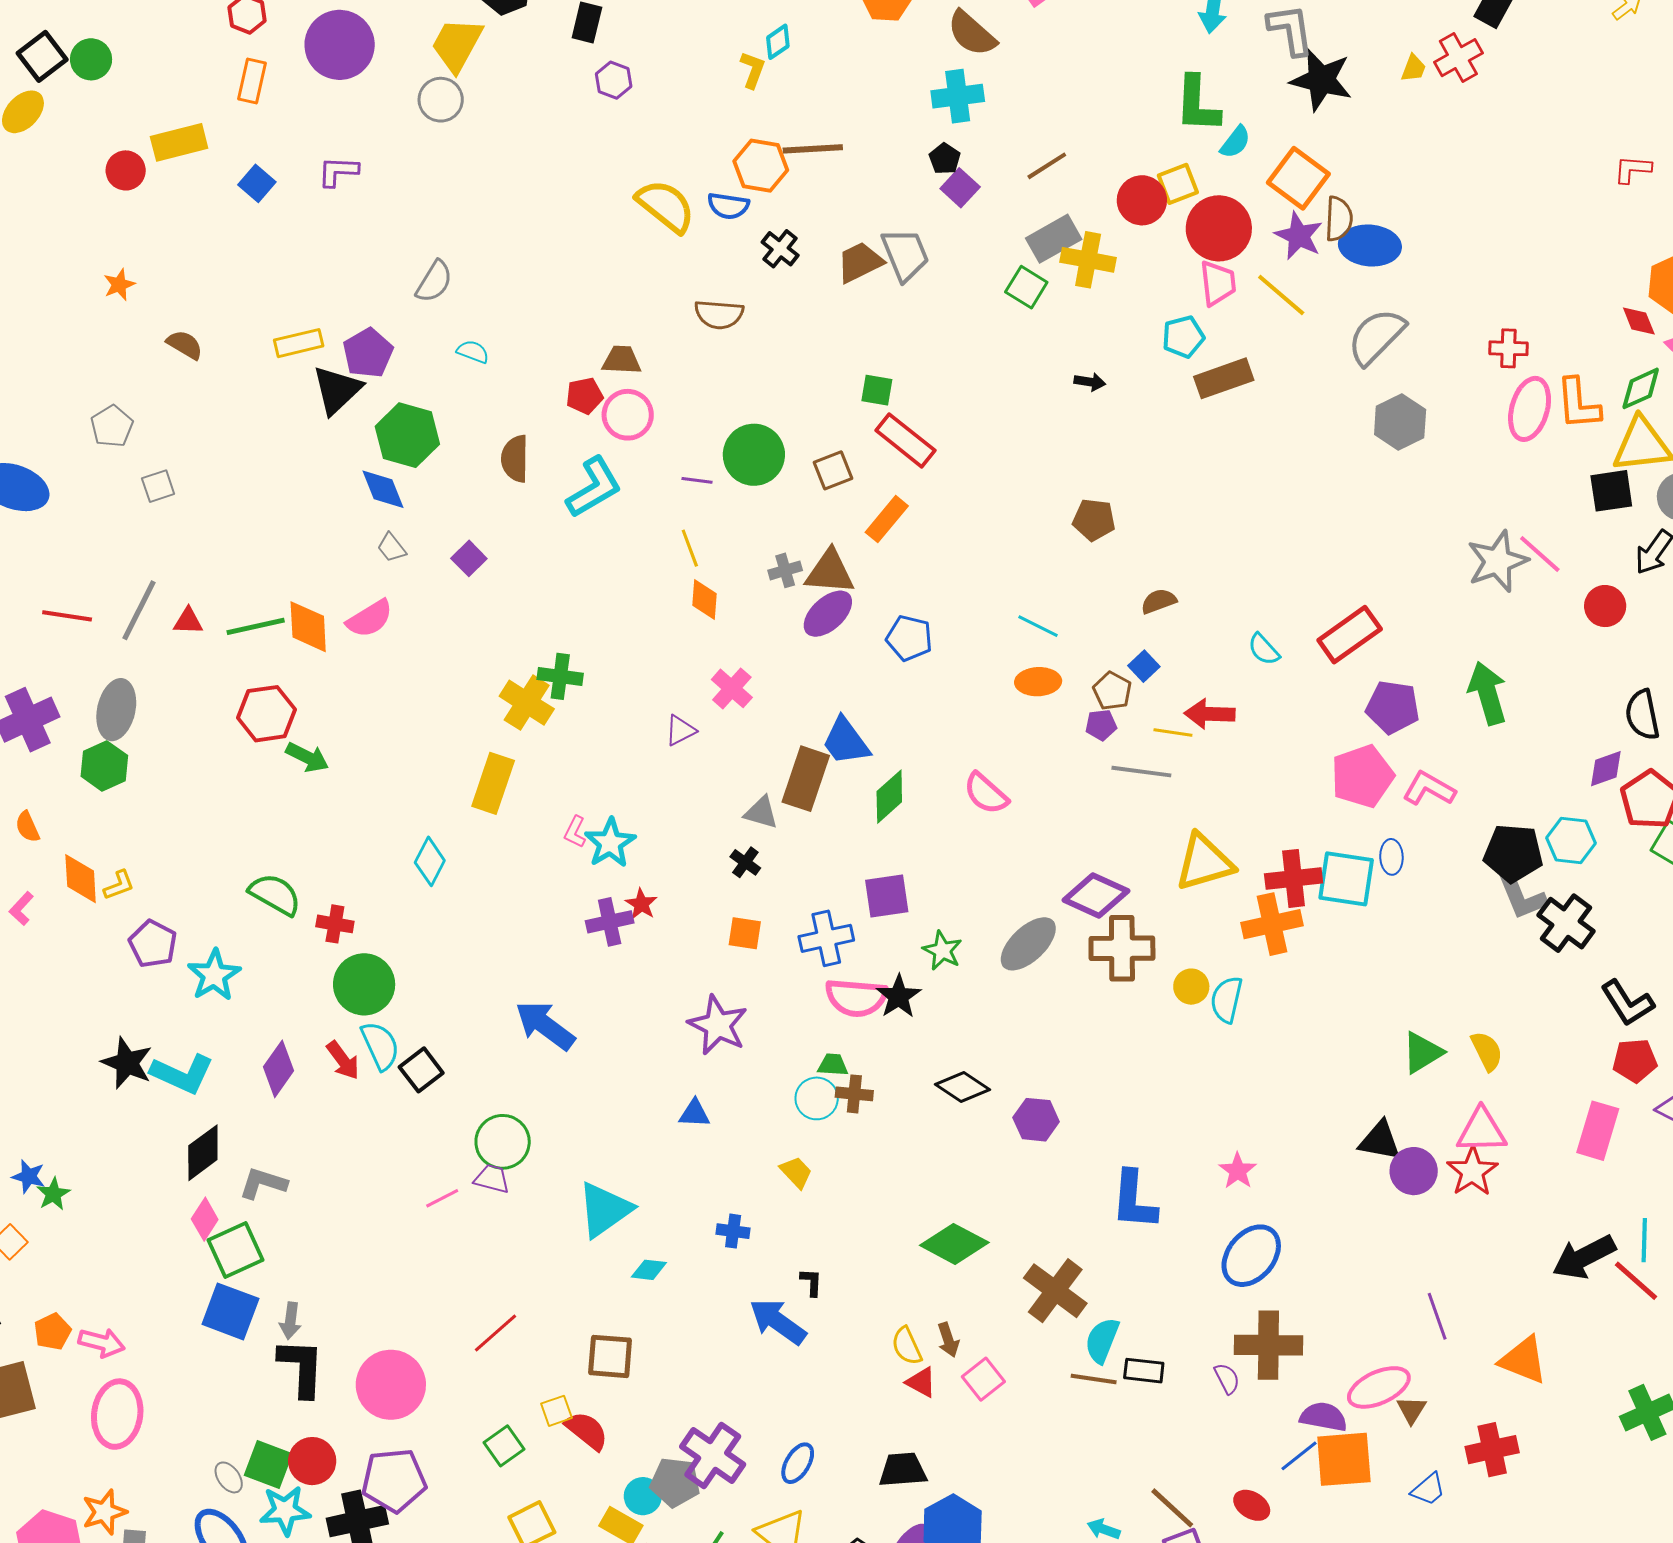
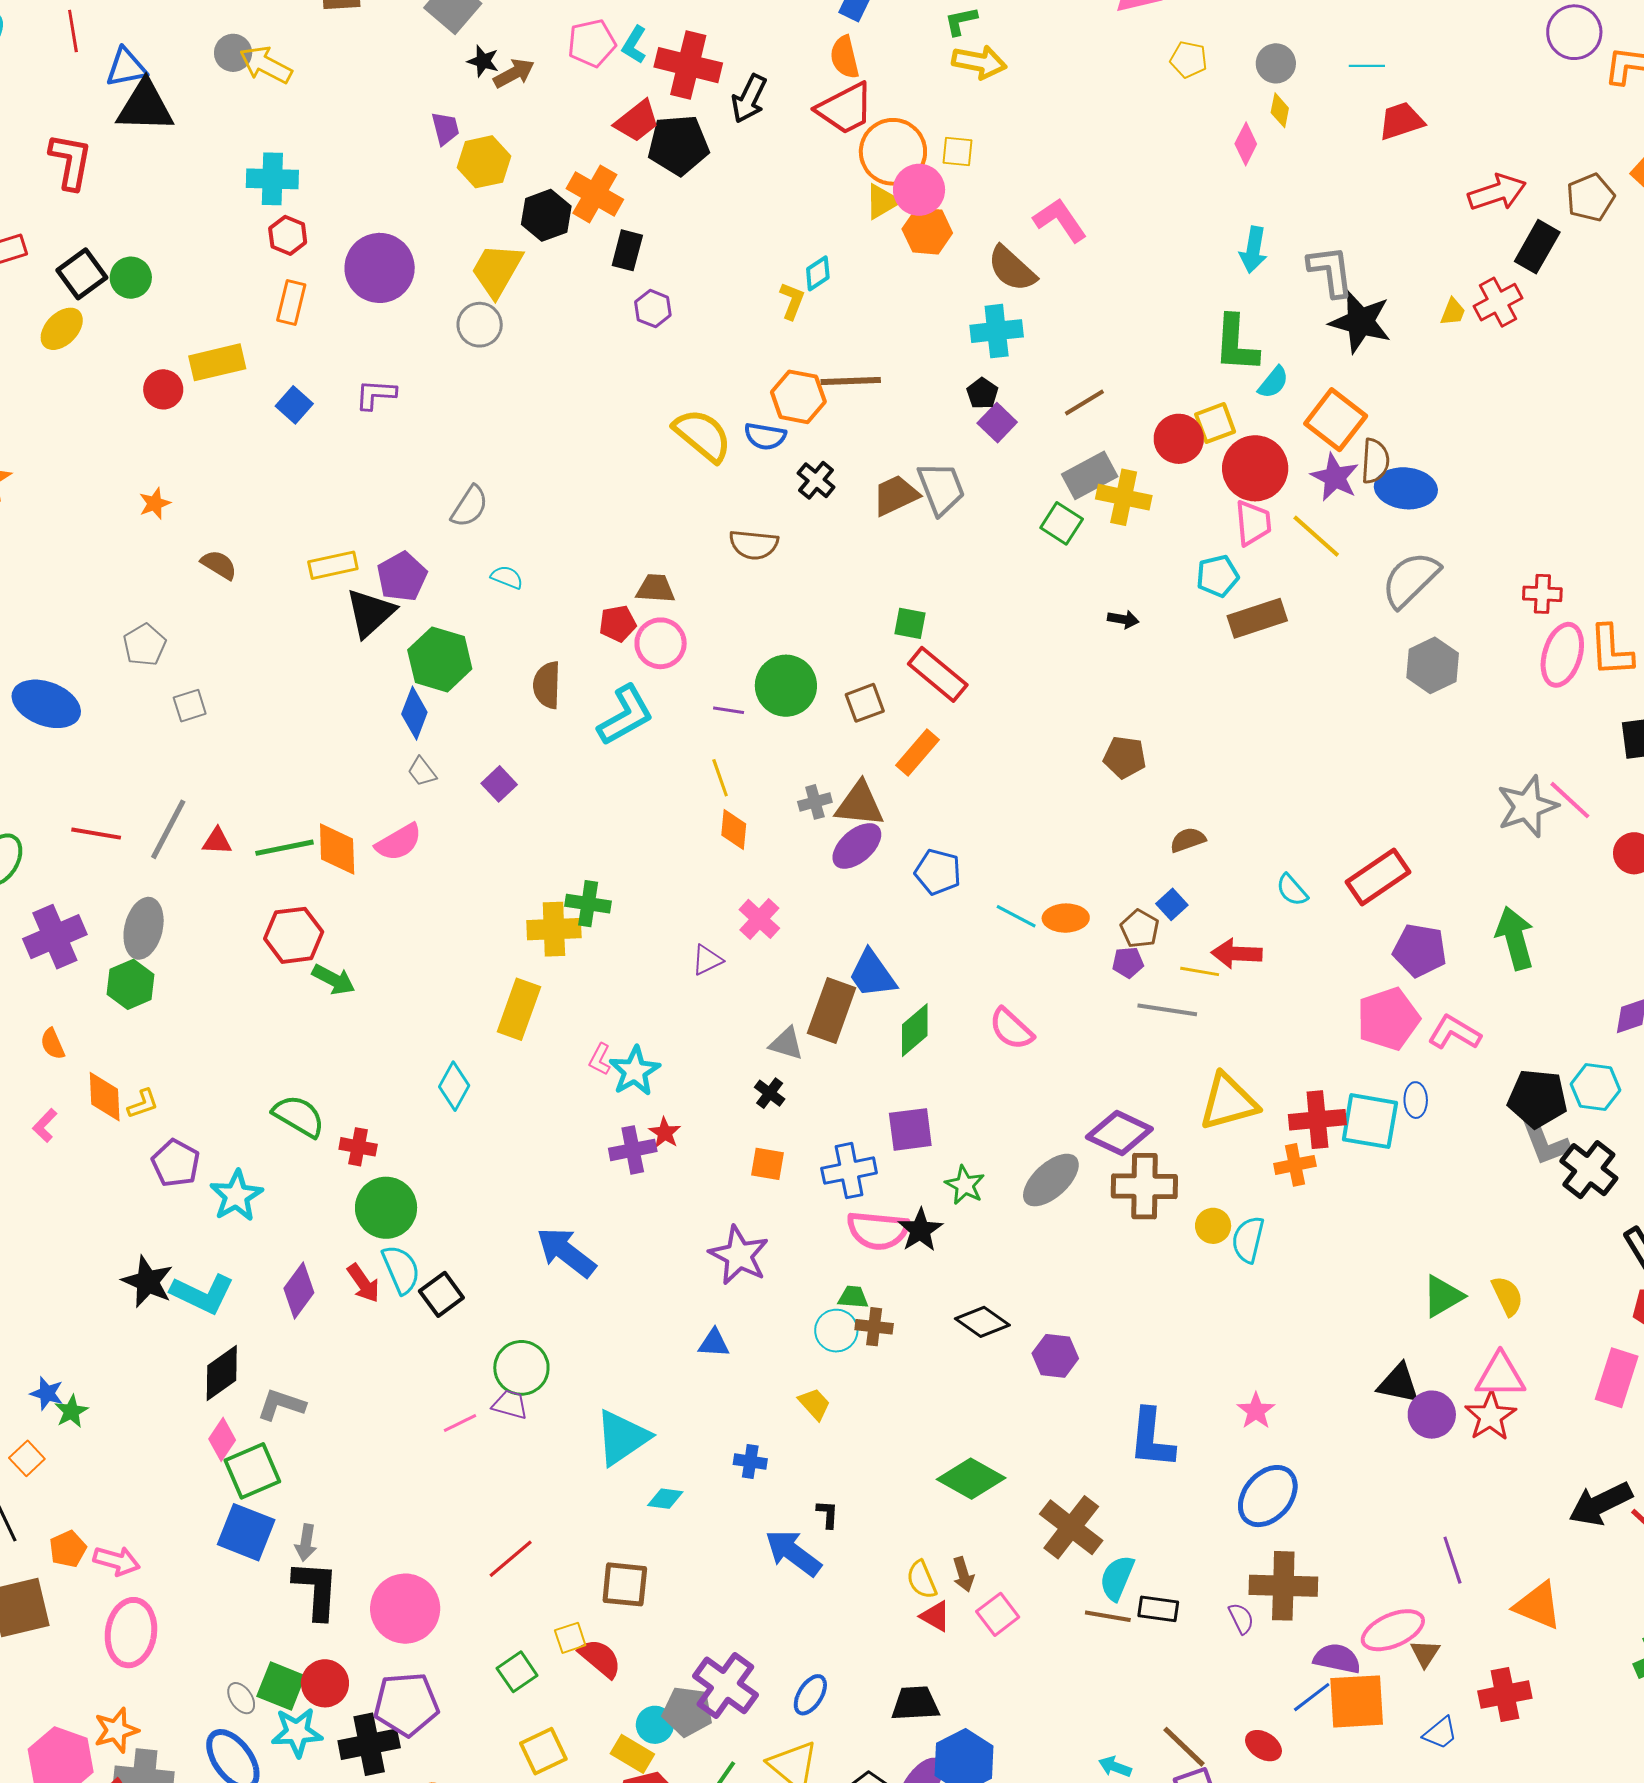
blue diamond: (383, 489) -> (414, 713), turned 42
cyan line: (1038, 626) -> (1016, 916), moved
yellow cross: (527, 703) -> (554, 929), turned -36
orange cross: (1272, 924) -> (1295, 1165), size x0.7

